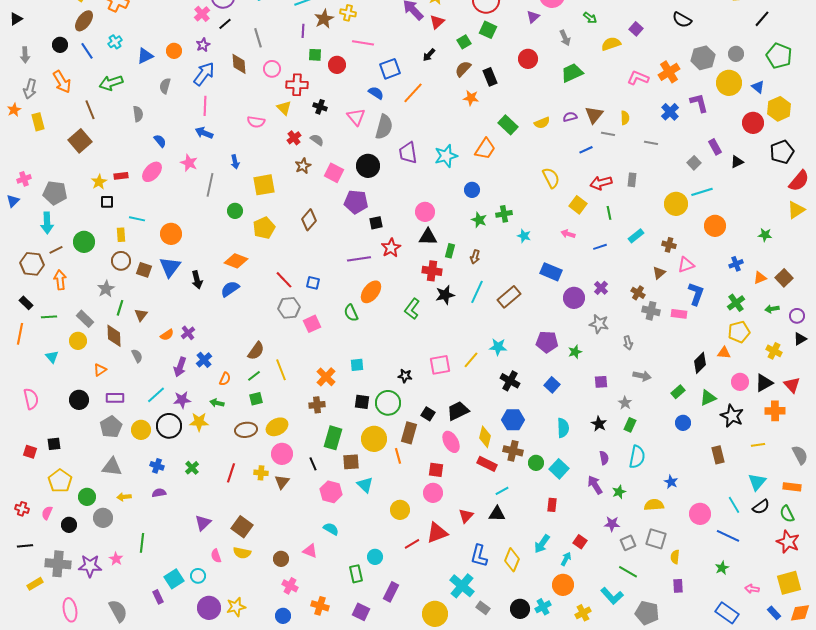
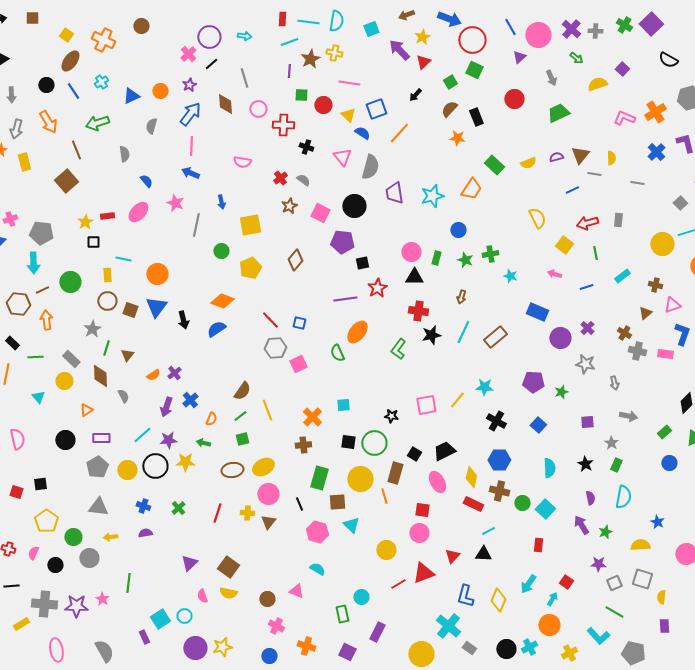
yellow triangle: (284, 108) -> (348, 115), moved
green rectangle: (450, 251) -> (436, 258), moved

